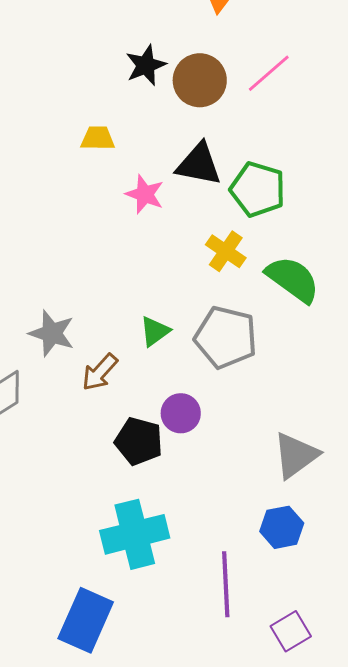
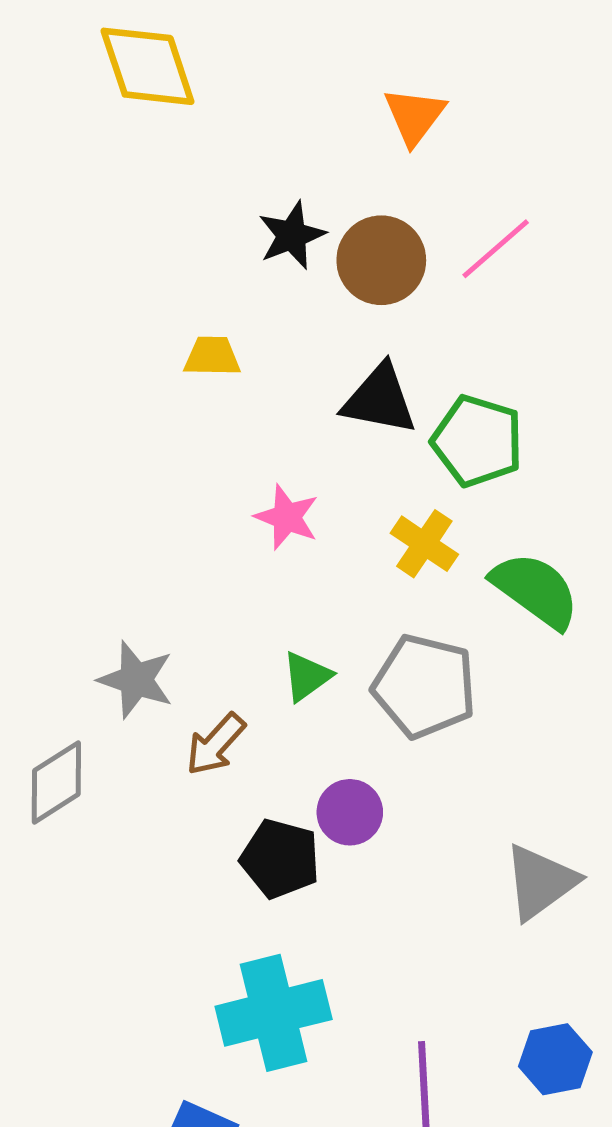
pink star: (145, 194) -> (287, 517), moved
blue hexagon: (282, 527) -> (555, 1059), moved

